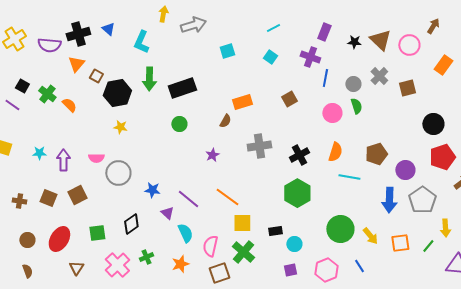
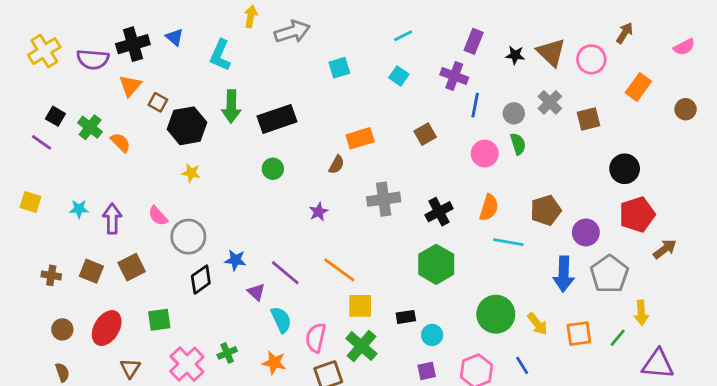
pink semicircle: (96, 158) -> (158, 216), turned 49
black diamond: (131, 224) -> (201, 280), moved
orange star: (180, 264) -> (274, 363), turned 30

